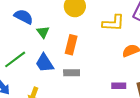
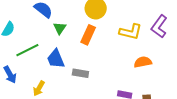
orange rectangle: (71, 45) -> (88, 35), moved

